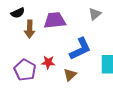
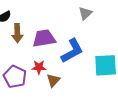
purple trapezoid: (55, 20) -> (44, 38), moved
brown triangle: (70, 75) -> (53, 80), moved

